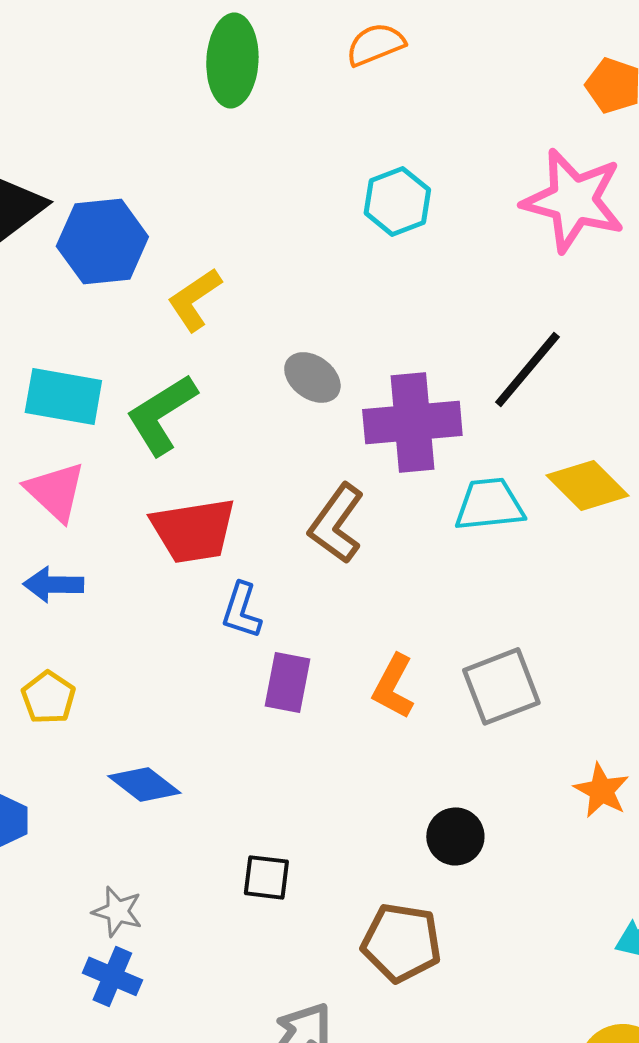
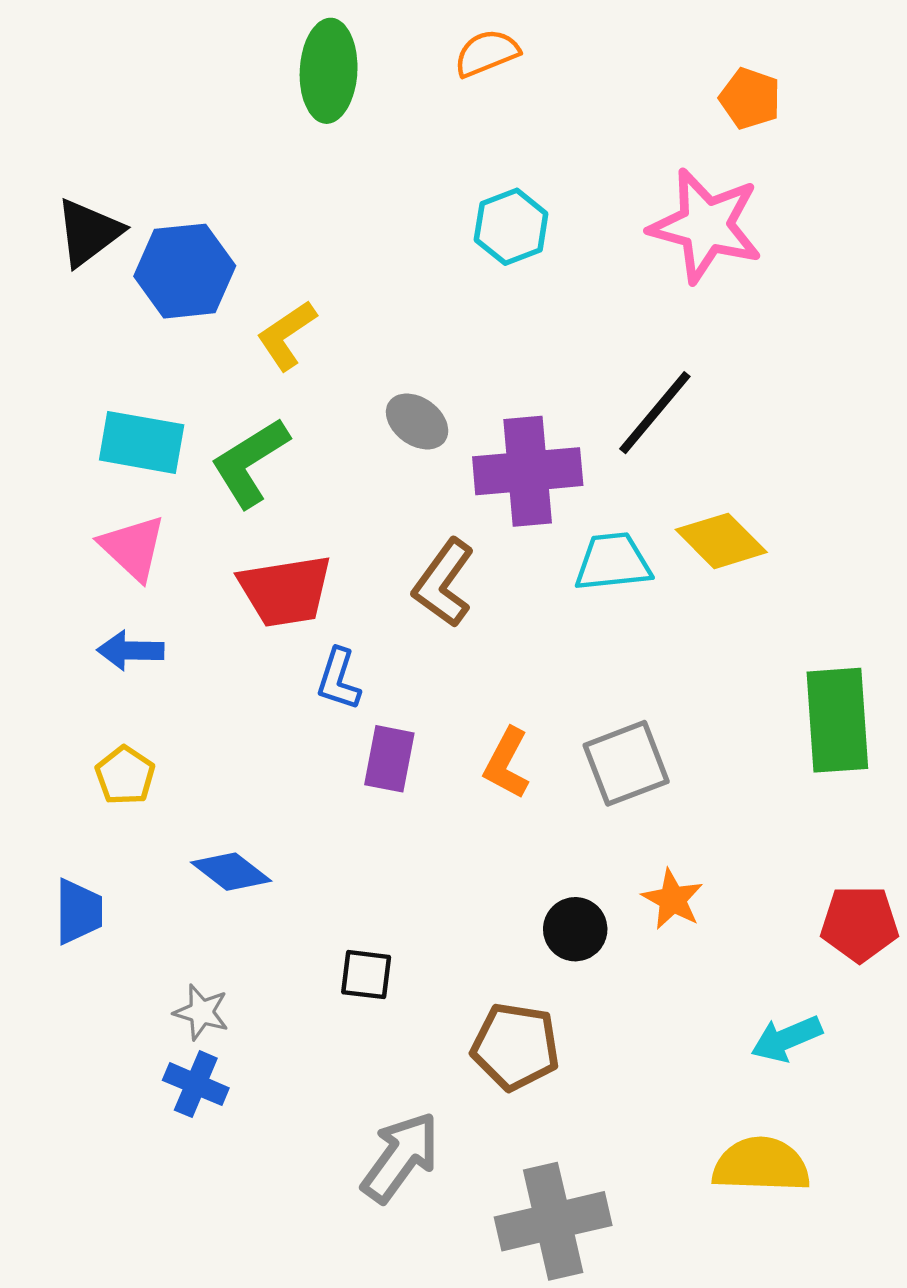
orange star: (601, 790) -> (673, 899), moved

